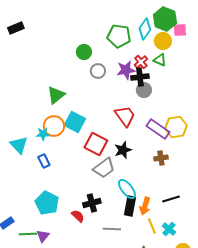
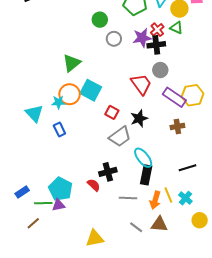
gray circle: (144, 90) -> (160, 70), moved
red square: (96, 144) -> (112, 112), size x0.6
cyan pentagon: (47, 203) -> (60, 189), moved
orange arrow: (145, 206) -> (155, 200), moved
purple triangle: (43, 236) -> (58, 205), turned 40

